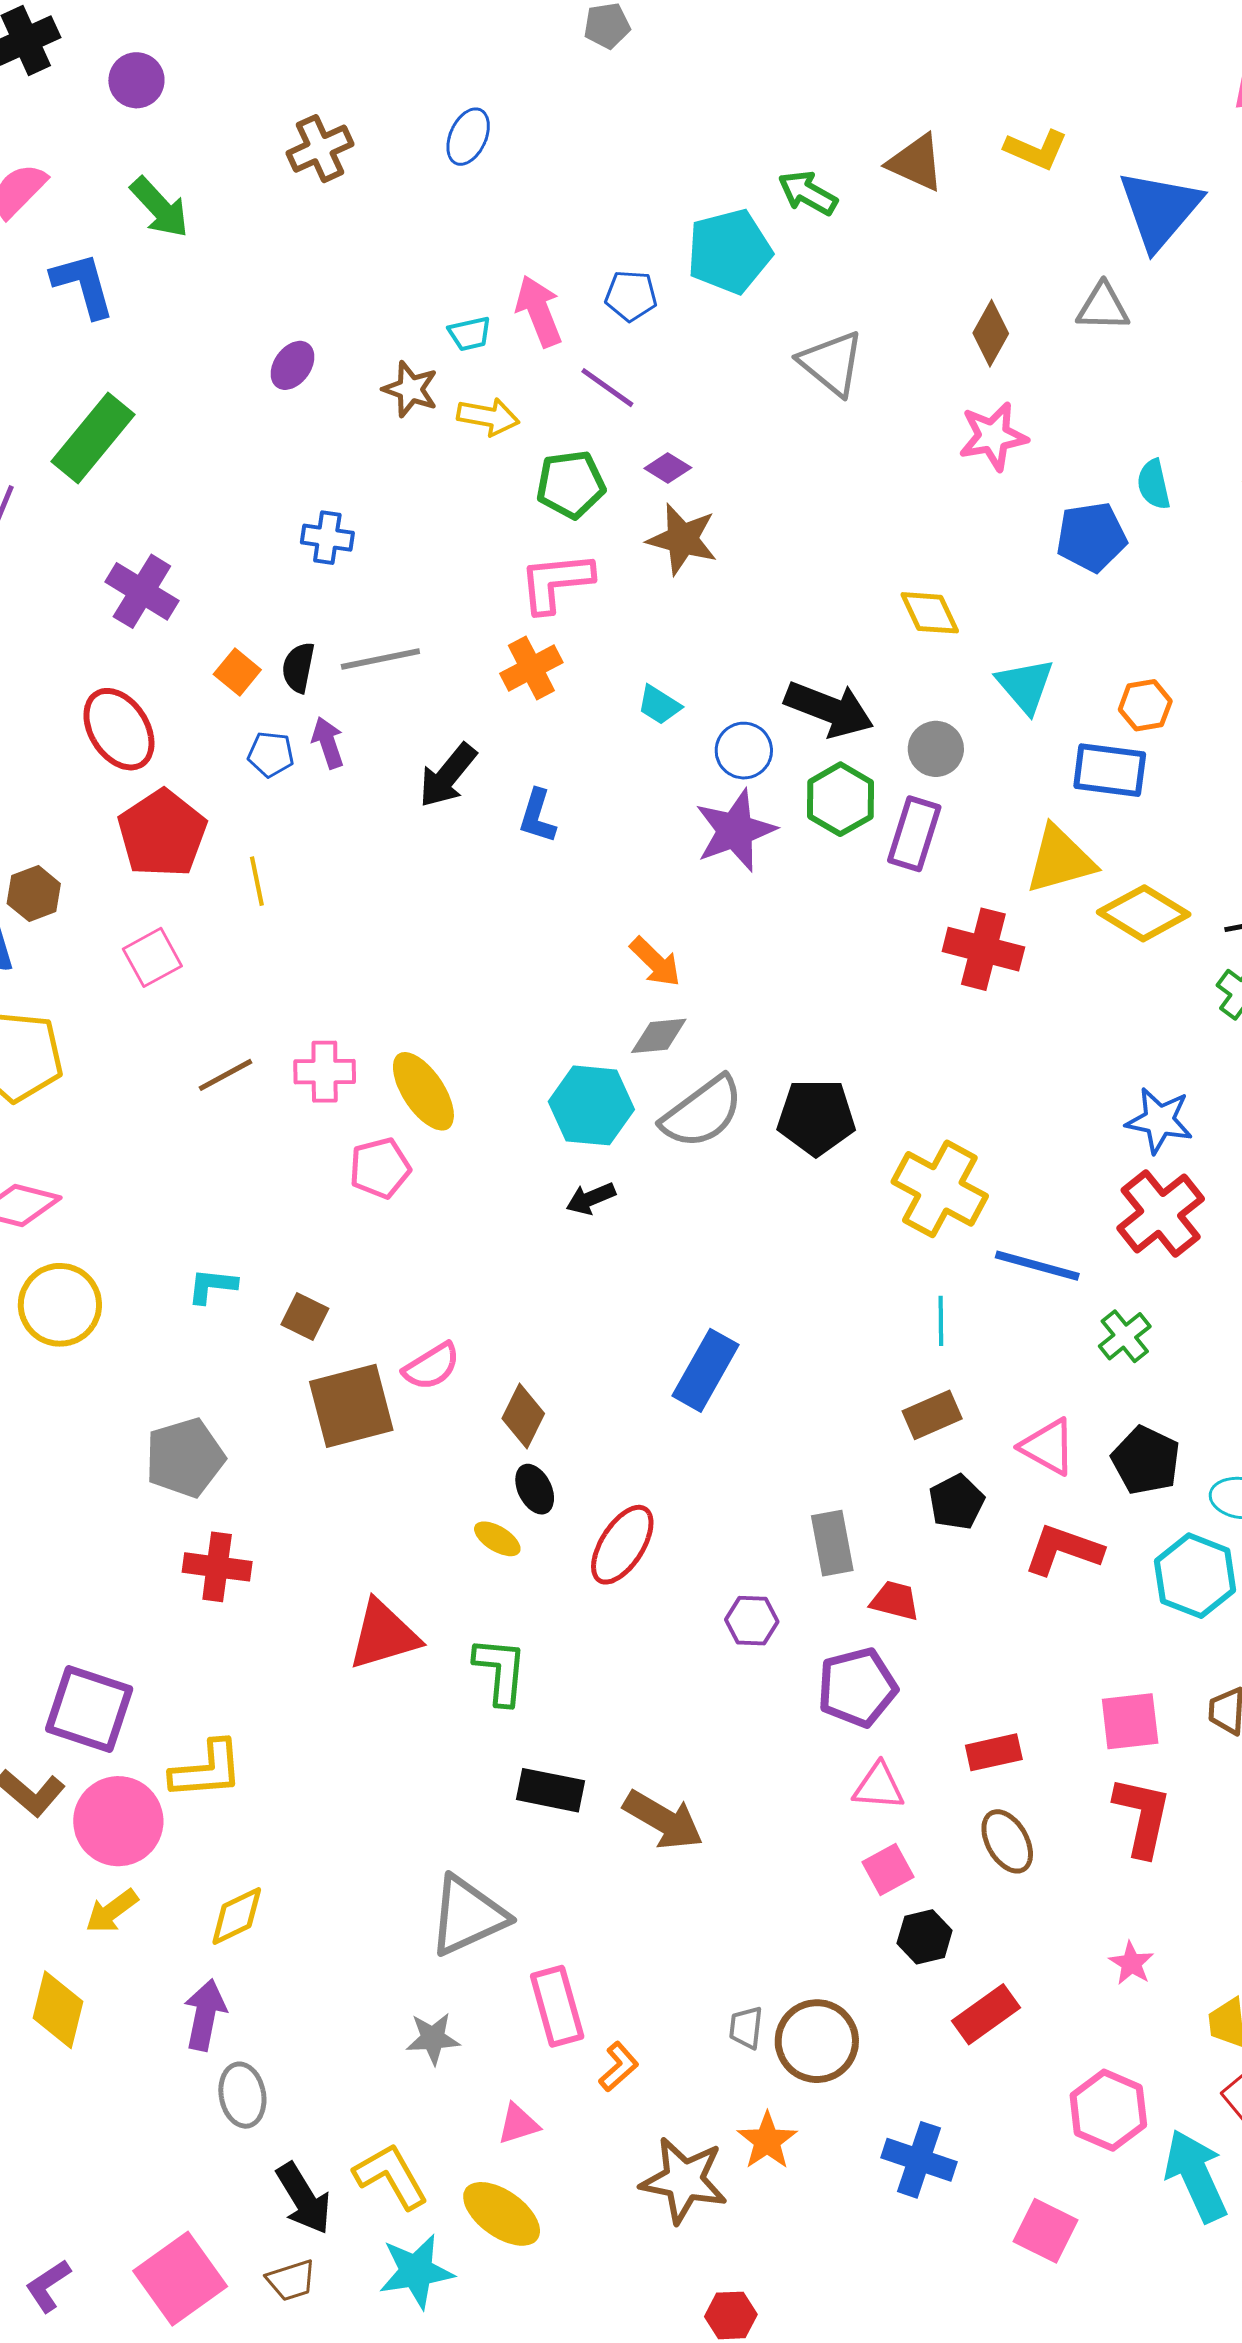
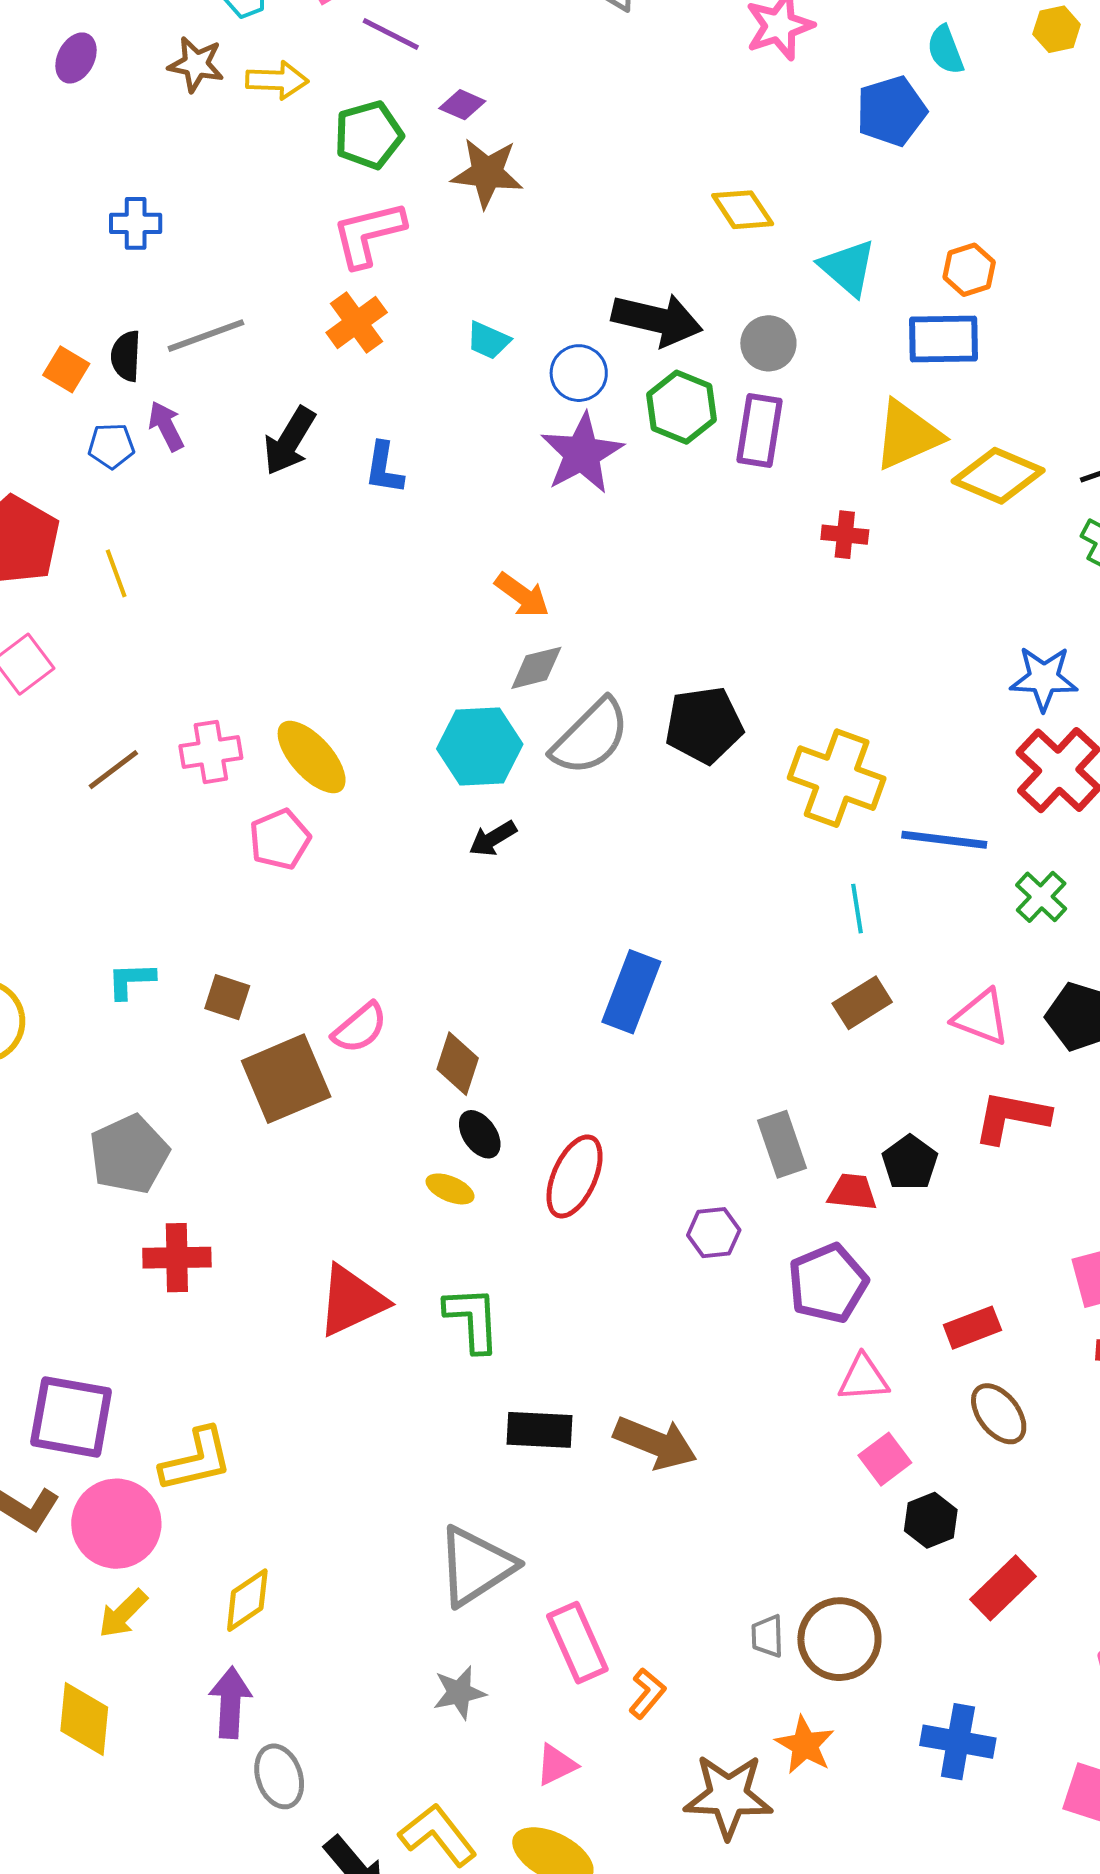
red cross: (983, 949) -> (845, 535), size x0.6
black pentagon: (957, 1502) -> (910, 1163), moved

